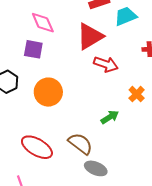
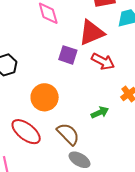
purple square: (33, 49) -> (68, 55), moved
orange circle: (48, 92) -> (45, 97), moved

